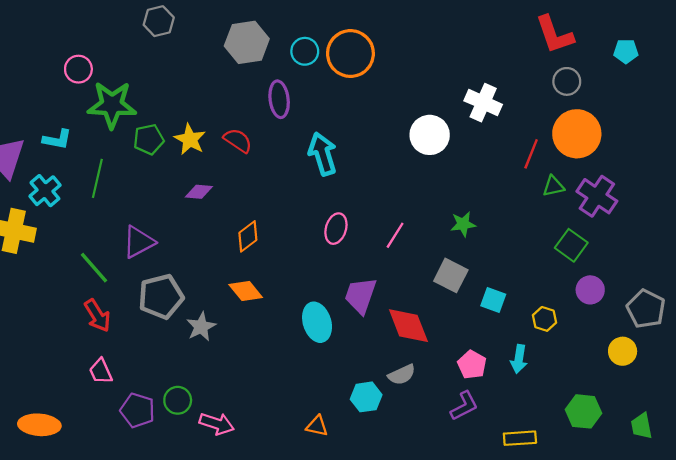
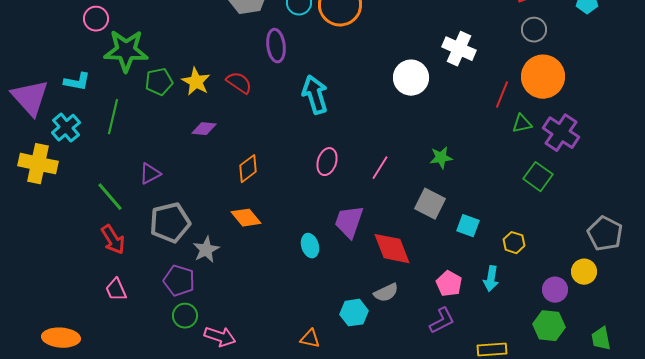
purple triangle: (139, 242) -> (150, 174), size x0.7
purple circle: (590, 290) -> (555, 290), moved
cyan ellipse: (317, 322) -> (310, 246), size x0.7
purple pentagon: (138, 410) -> (179, 281), moved

